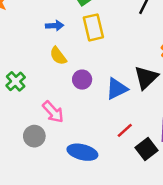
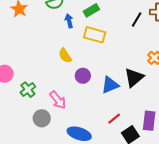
blue arrow: (55, 26) -> (69, 21), moved, turned -104
yellow rectangle: (93, 27) -> (95, 35), turned -65
green cross: (16, 81) -> (28, 90), moved

